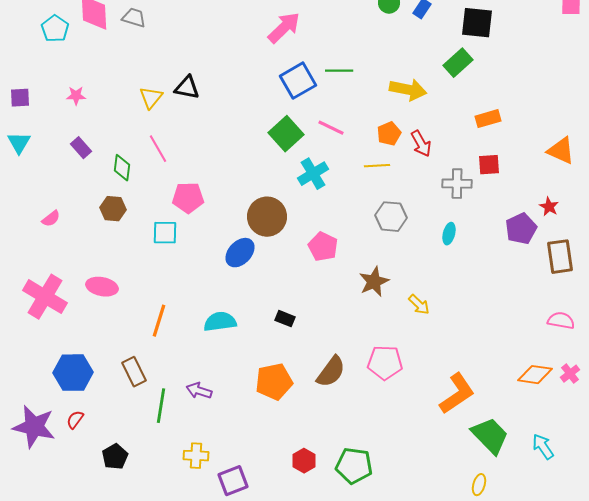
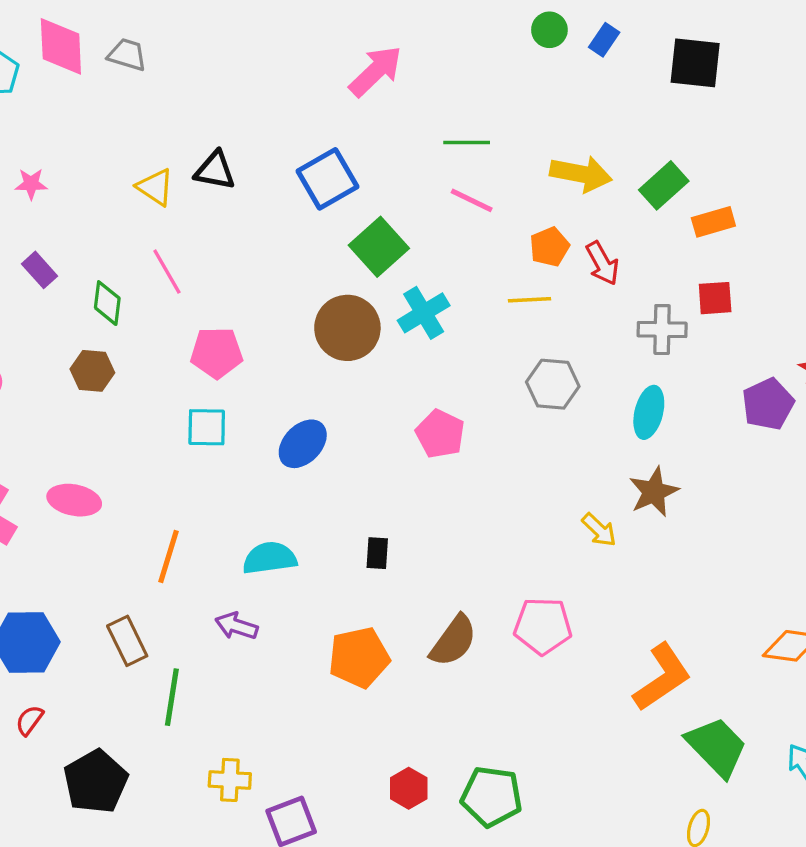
green rectangle: (458, 63) -> (664, 185), moved
blue square: (298, 81) -> (328, 179), moved
yellow triangle: (151, 98) -> (155, 187), turned -35
pink line: (331, 128) -> (472, 200), moved
brown circle: (267, 217) -> (347, 328), moved
cyan square: (165, 233) -> (207, 427), moved
cyan ellipse: (449, 234) -> (649, 412), size x1.4
brown star: (374, 282) -> (654, 492), moved
black rectangle: (285, 319) -> (377, 553), turned 72
purple arrow: (199, 391) -> (236, 626), moved
black pentagon: (115, 457) -> (96, 782), size x1.5

